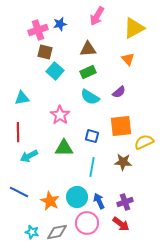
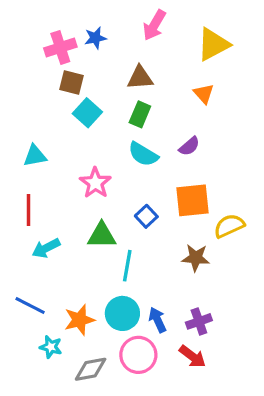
green rectangle: (88, 72) -> (140, 114), turned -42
blue square: (92, 136) -> (146, 216), turned 32
cyan line: (92, 167) -> (127, 266), moved
orange star: (50, 201) -> (79, 320), turned 30
cyan star: (32, 232) -> (51, 347), moved

